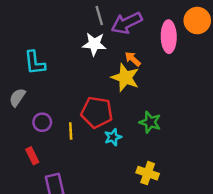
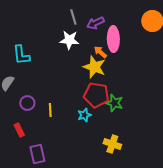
purple arrow: (127, 23) -> (95, 23), size x0.7
pink ellipse: (169, 37) -> (113, 39), moved
red pentagon: (97, 112) -> (96, 95), moved

